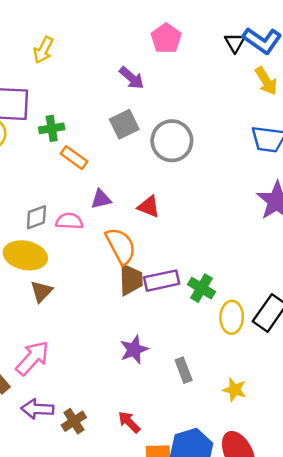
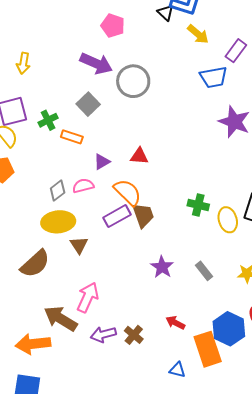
purple arrow: (132, 78) -> (96, 63), size x1.5
gray square: (124, 124) -> (88, 104), moved
gray circle: (172, 141) -> (133, 81), moved
purple rectangle: (162, 281) -> (117, 216), moved

